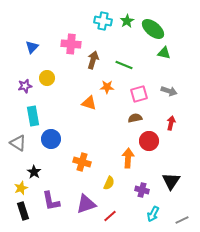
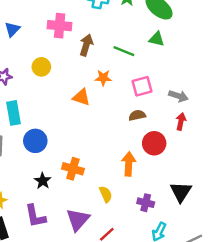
green triangle: (164, 53) -> (157, 39), moved
yellow circle: (47, 78) -> (41, 67), moved
gray arrow: (169, 91) -> (178, 96), moved
black star: (34, 172) -> (43, 181), moved
yellow semicircle: (109, 183) -> (106, 194), turned -48
purple triangle: (86, 204) -> (78, 220), turned -30

